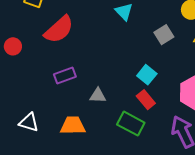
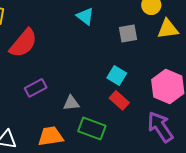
gray square: (164, 35) -> (128, 34), turned 30
green rectangle: (131, 124) -> (92, 128), moved

